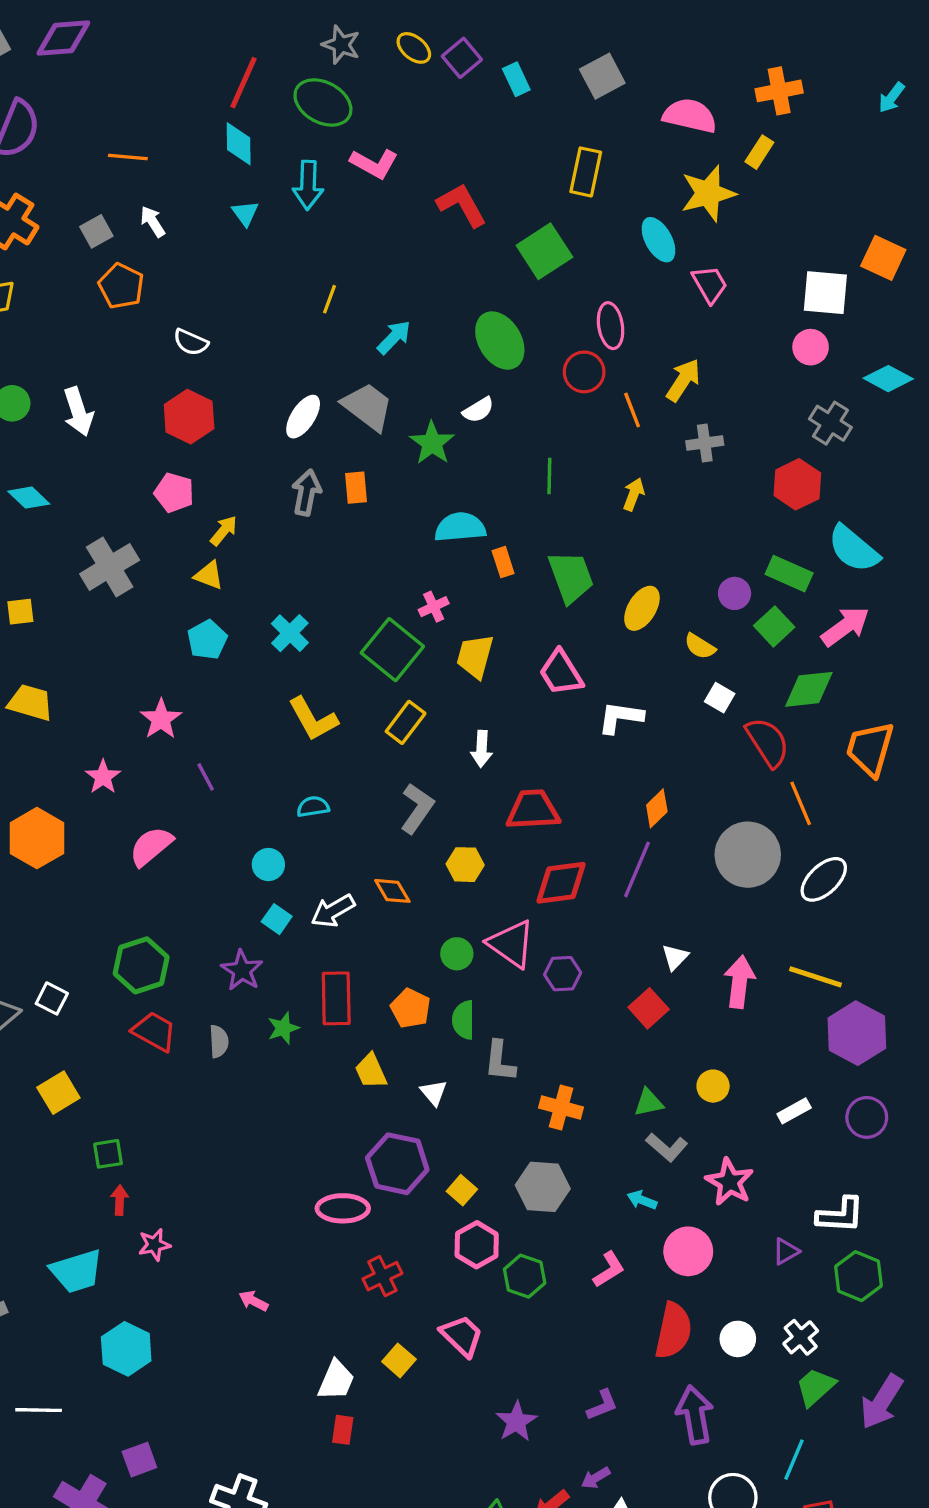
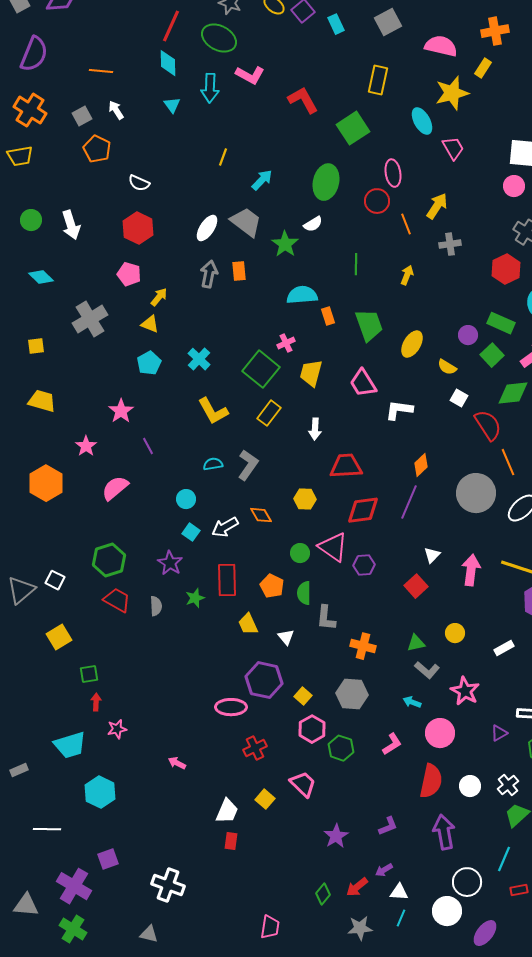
green ellipse: (500, 341) -> (326, 182), turned 44
gray L-shape: (417, 808) -> (248, 465), moved

